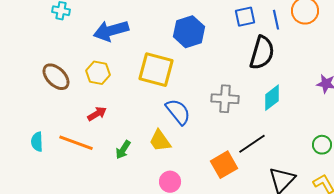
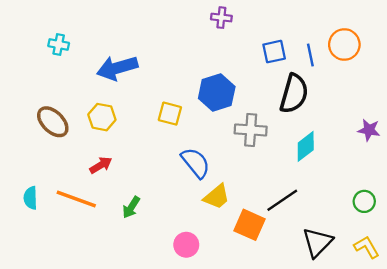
blue hexagon: (189, 32) -> (217, 93), moved
yellow square: (156, 70) -> (170, 114), size x0.6
gray cross: (225, 99) -> (251, 130), moved
yellow trapezoid: (160, 141) -> (217, 197), moved, turned -95
orange square: (224, 165) -> (249, 225), turned -36

